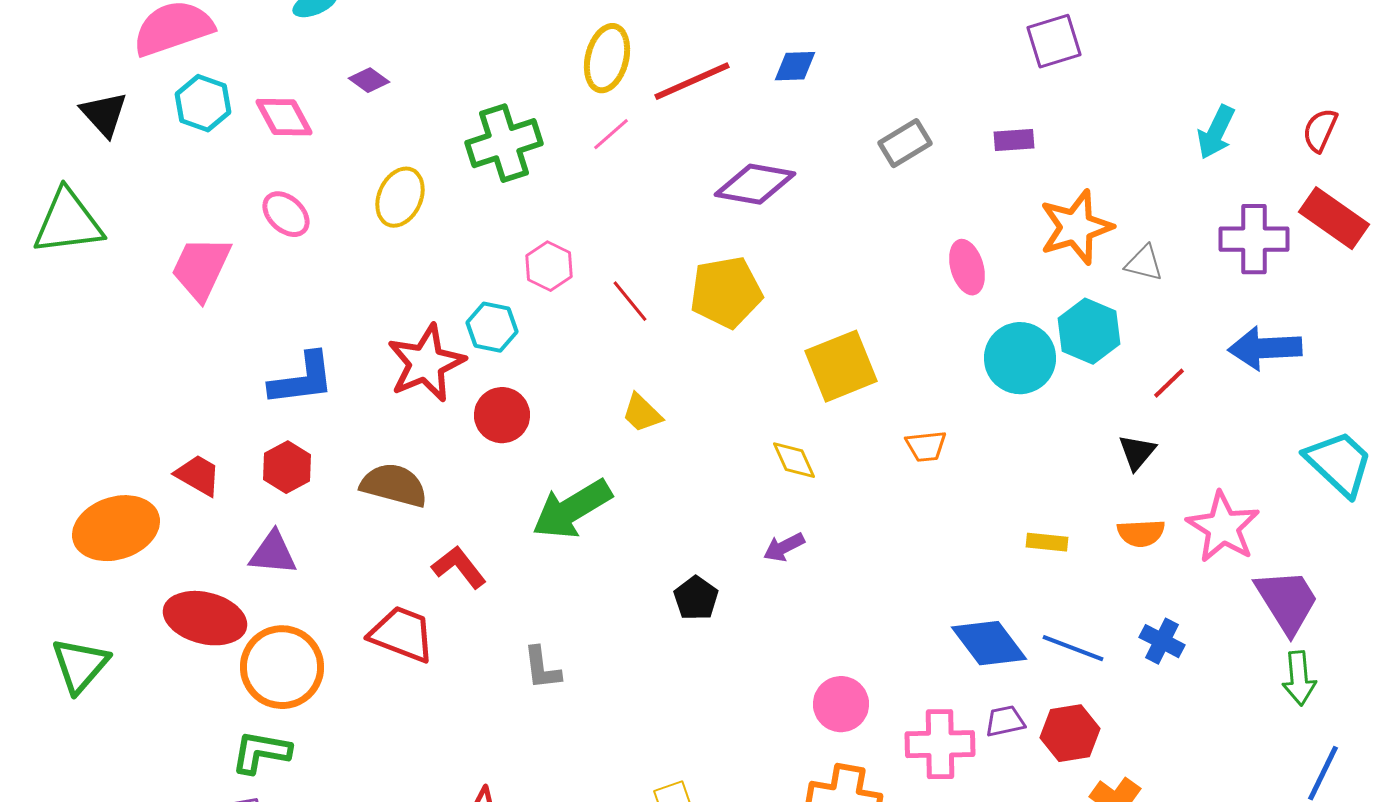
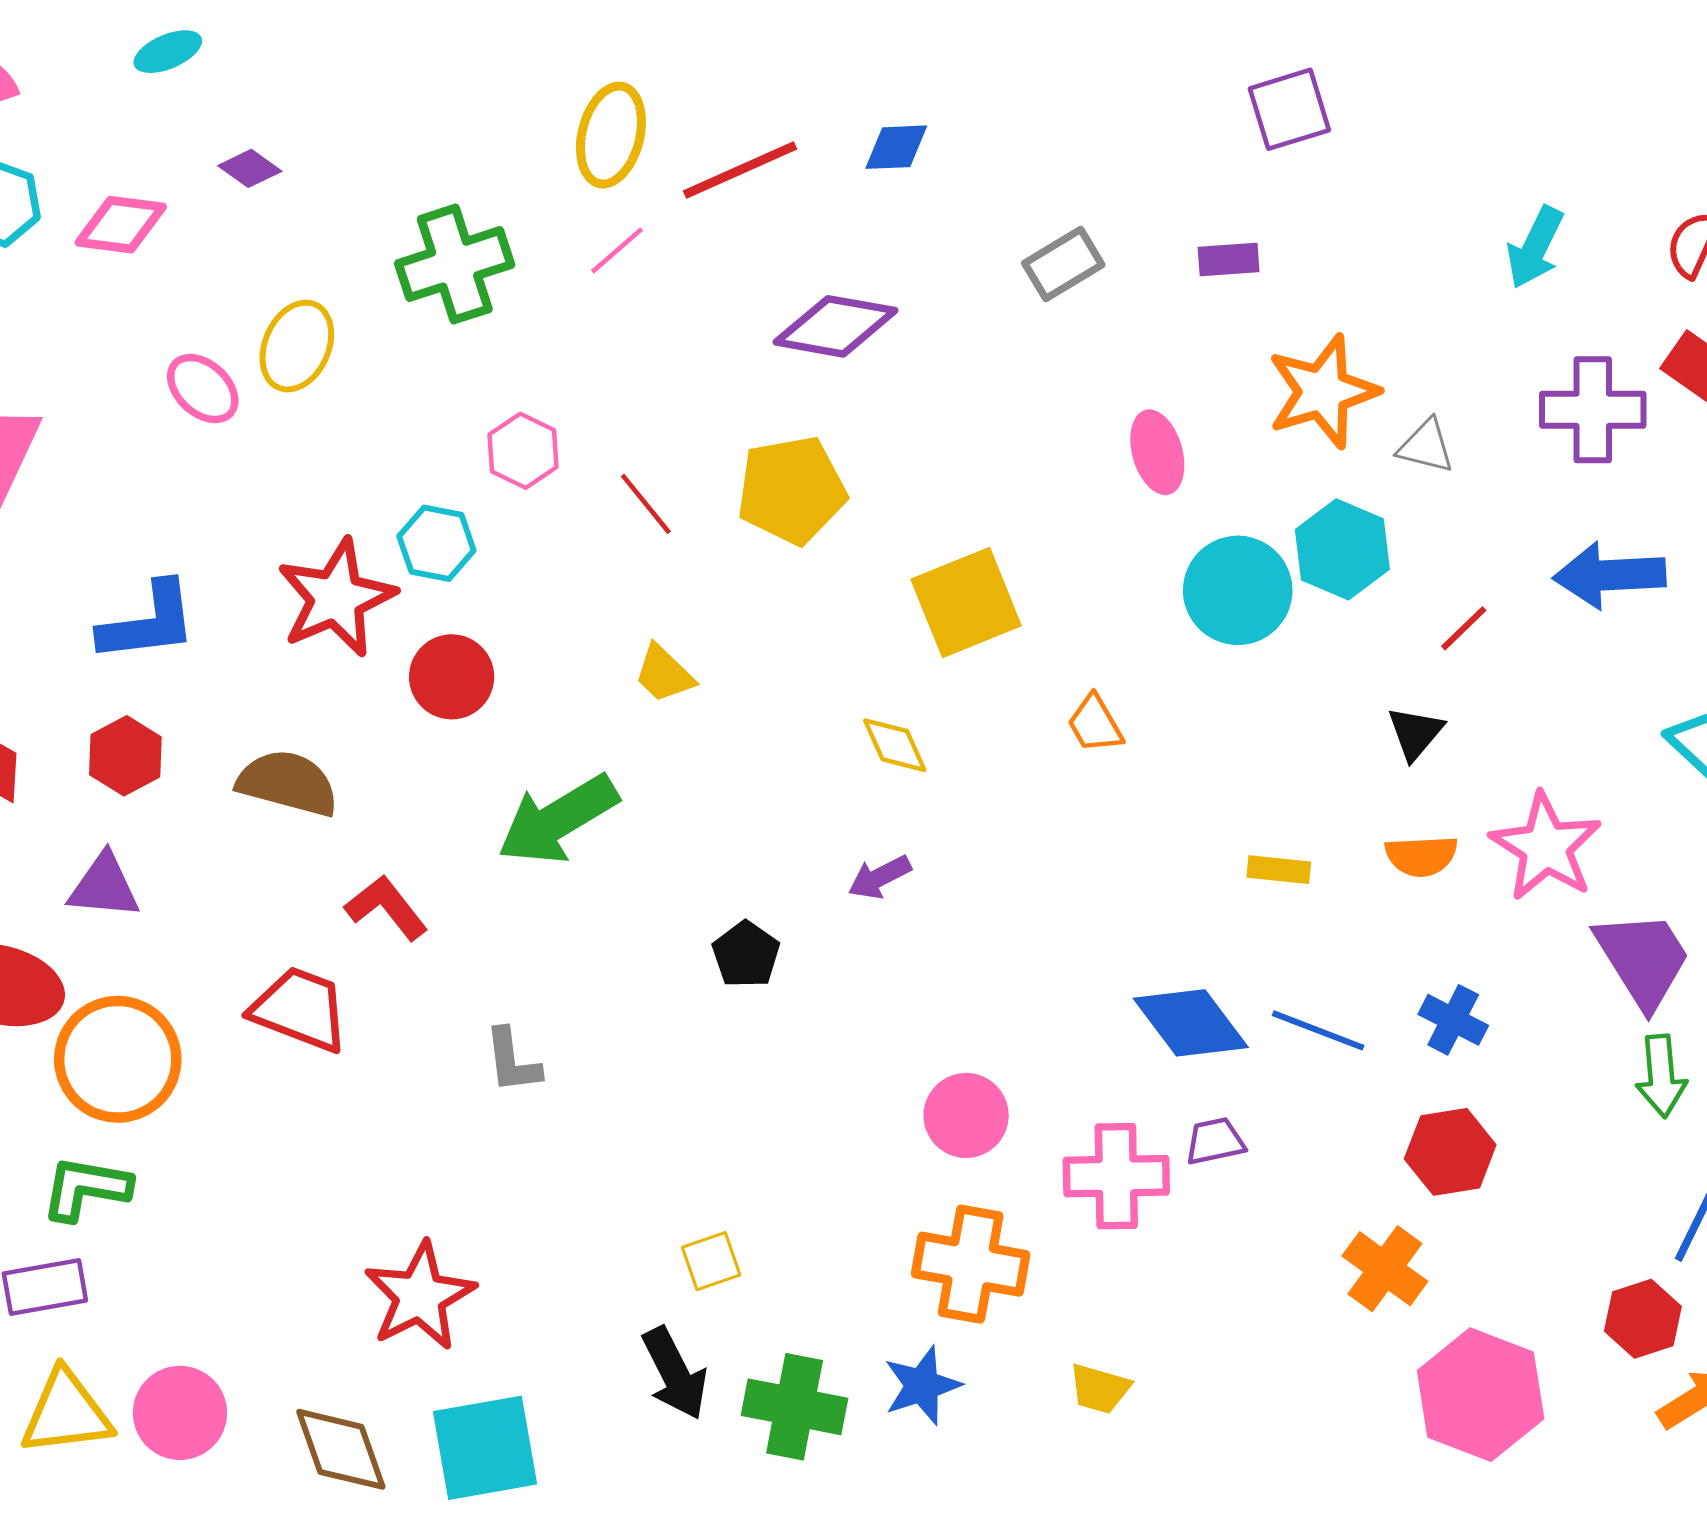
pink diamond: (284, 117) -> (121, 225), turned -54
pink ellipse: (286, 214) -> (203, 389), moved
orange trapezoid: (926, 446) -> (1095, 724), turned 66
red hexagon: (1070, 733) -> (1450, 1152), moved

